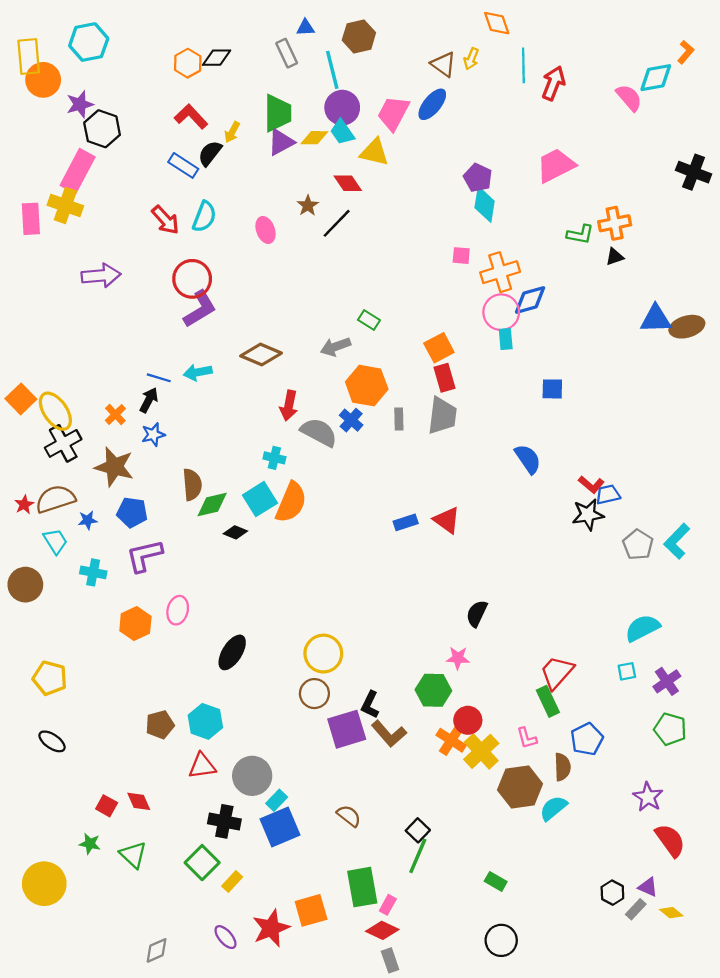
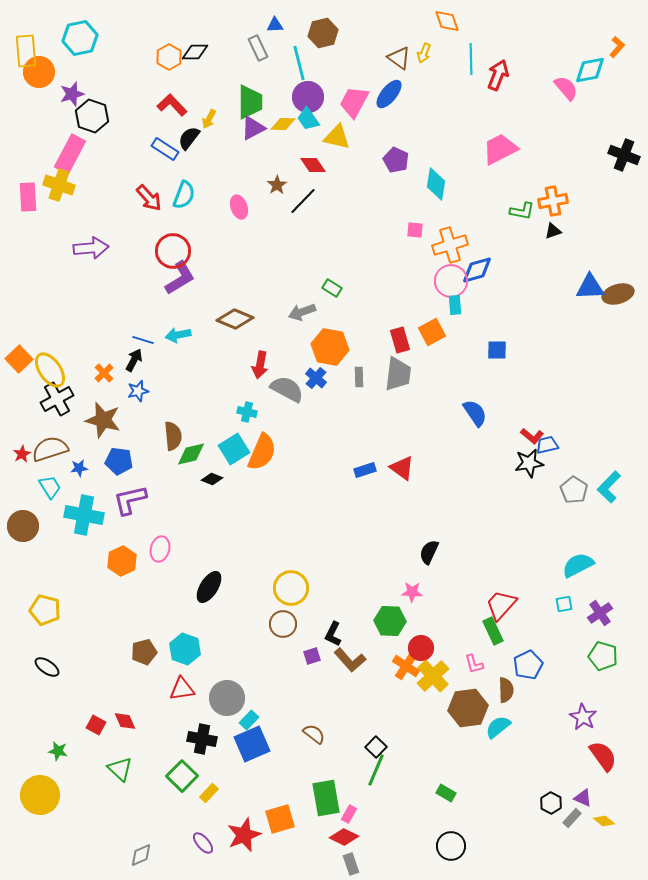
purple pentagon: (478, 178) -> (396, 160), moved
orange square: (439, 348) -> (432, 332), moved
cyan cross: (93, 572) -> (84, 515), size x1.6
purple square: (347, 729) -> (312, 656), size x0.5
green star: (90, 844) -> (58, 751), moved

